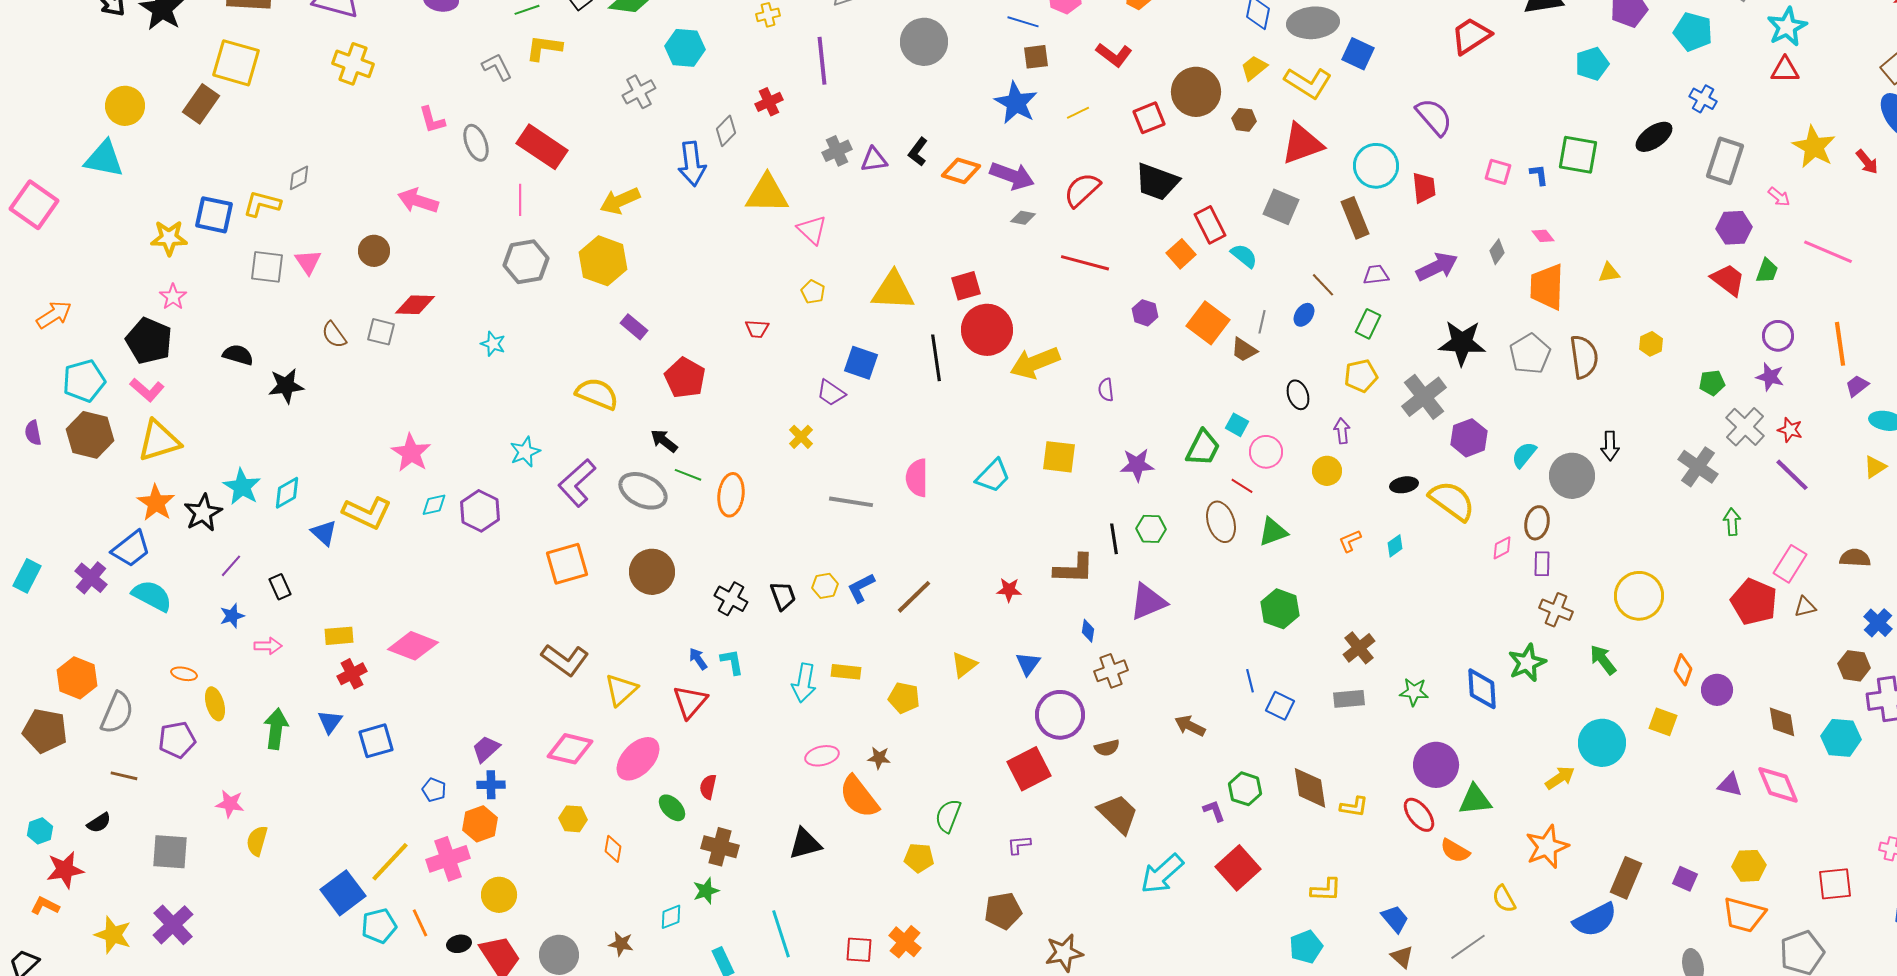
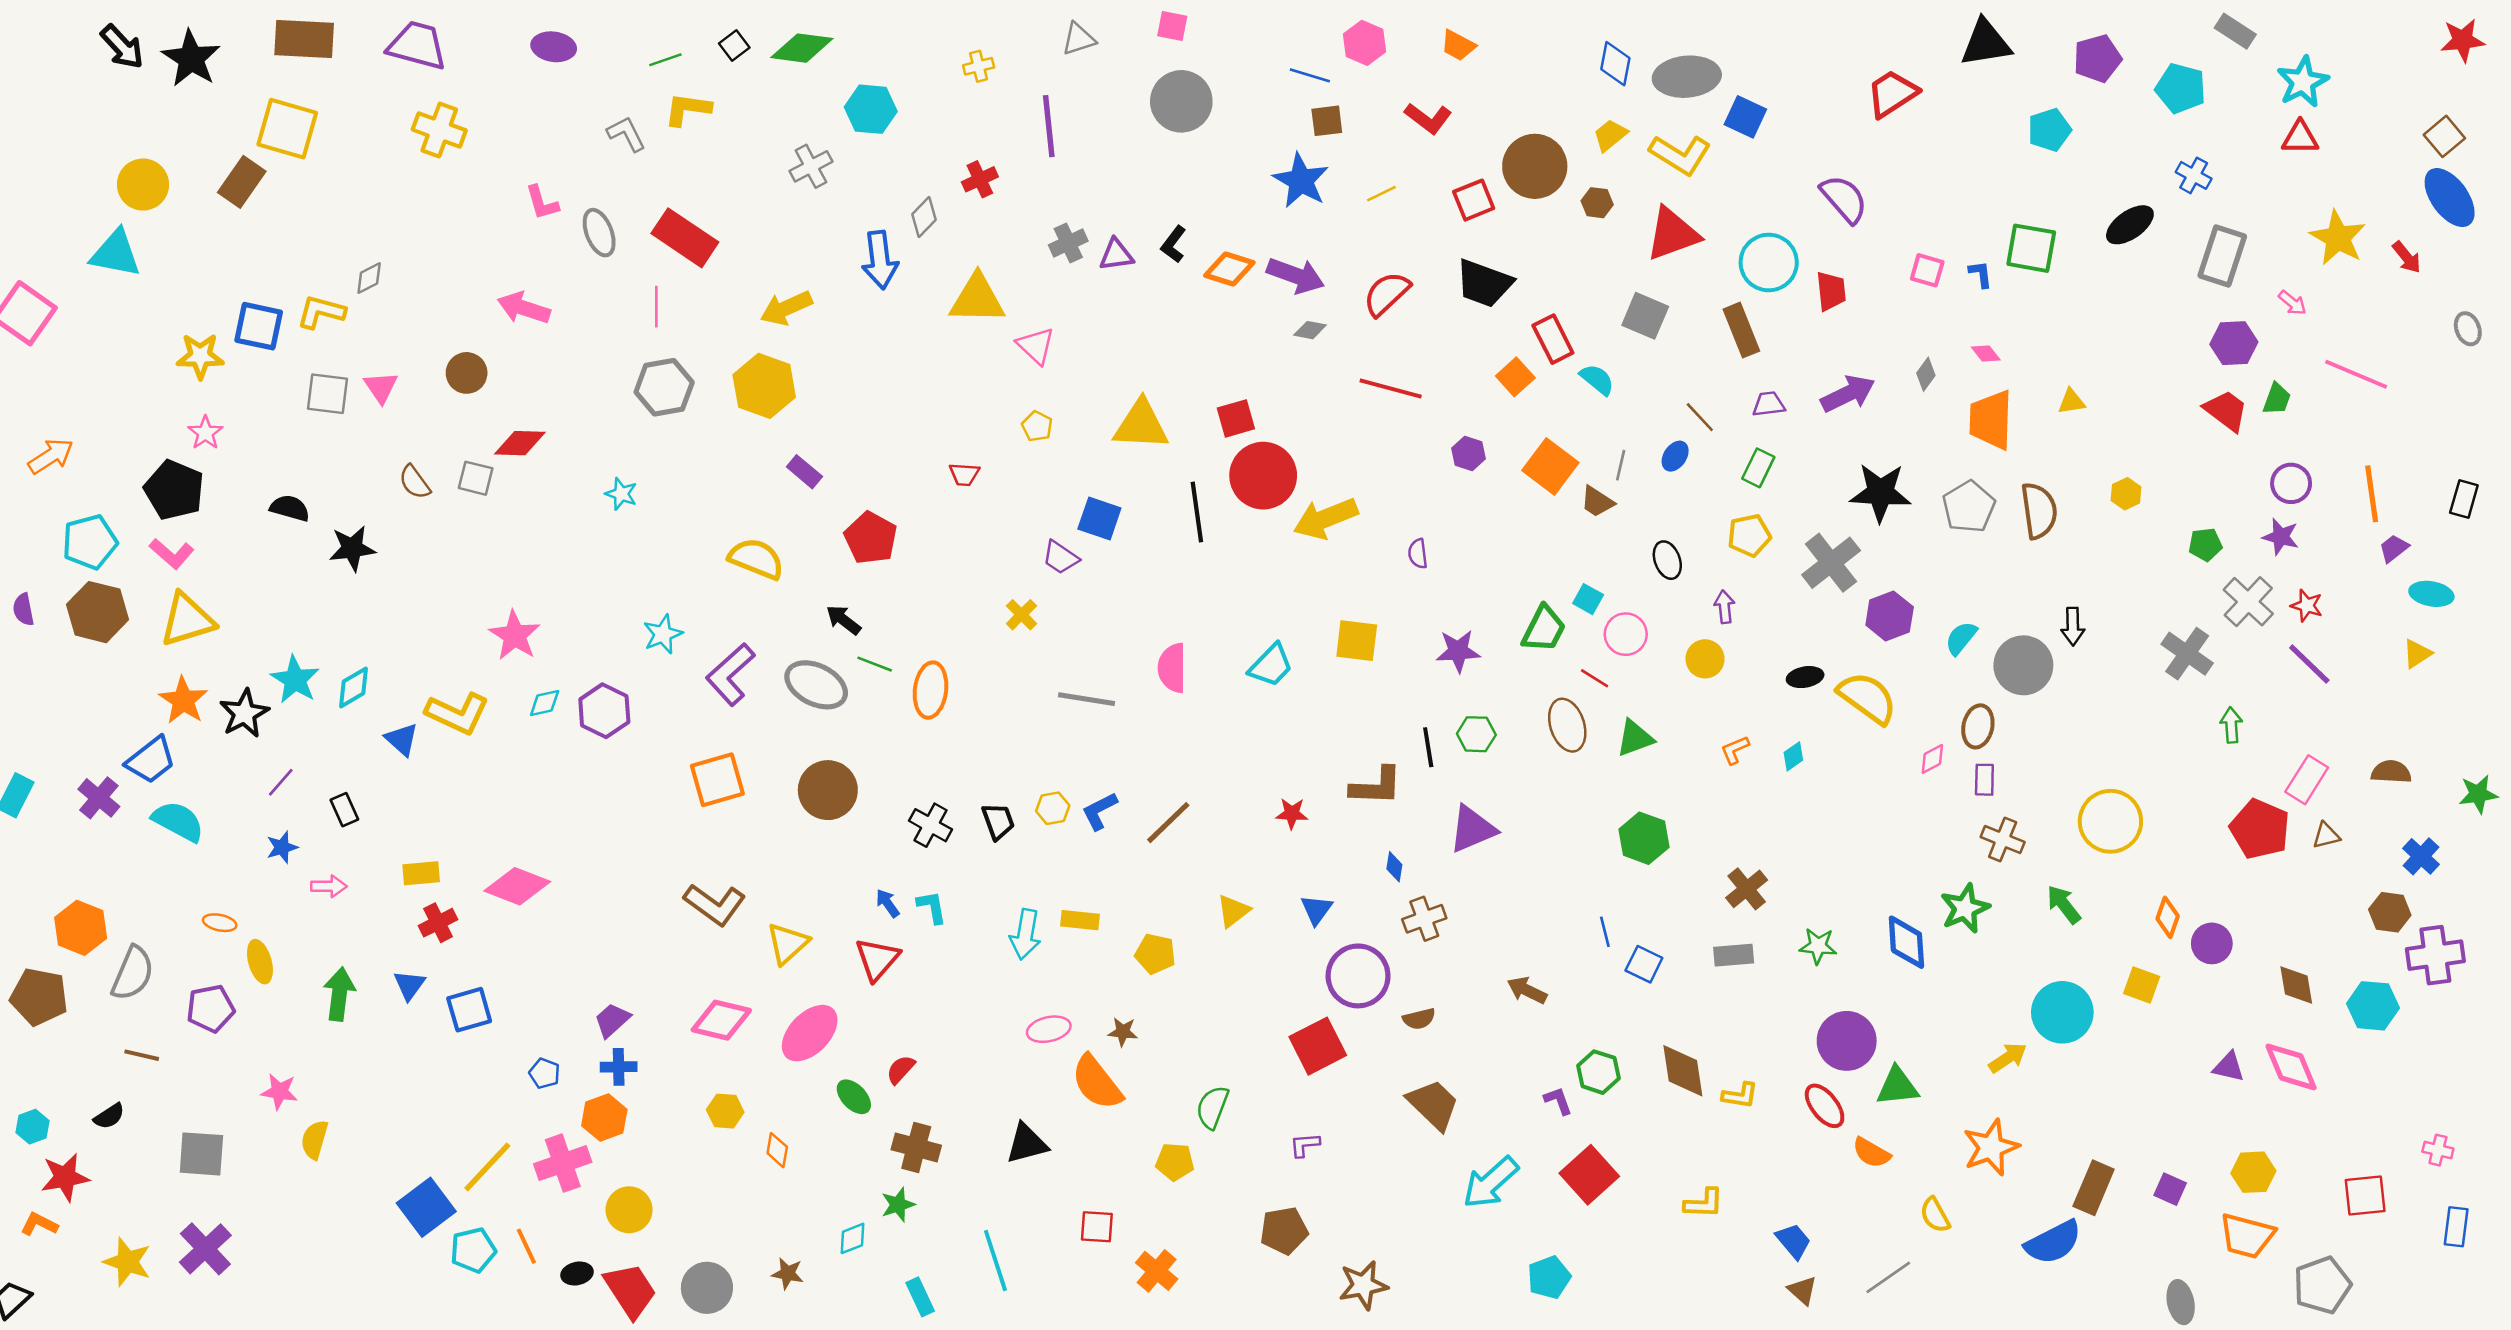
red semicircle: (708, 787) -> (901, 1069), turned 30
cyan pentagon: (1306, 947) -> (1549, 1277), moved
red square: (859, 950) -> (1097, 1227), moved

